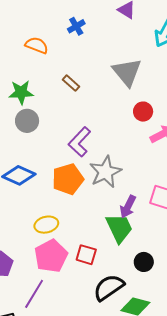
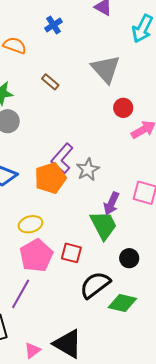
purple L-shape: (80, 142) -> (62, 158), moved
gray star: (105, 172) -> (88, 169), size x0.7

